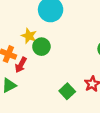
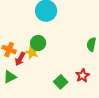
yellow star: (29, 36) -> (32, 52), moved

